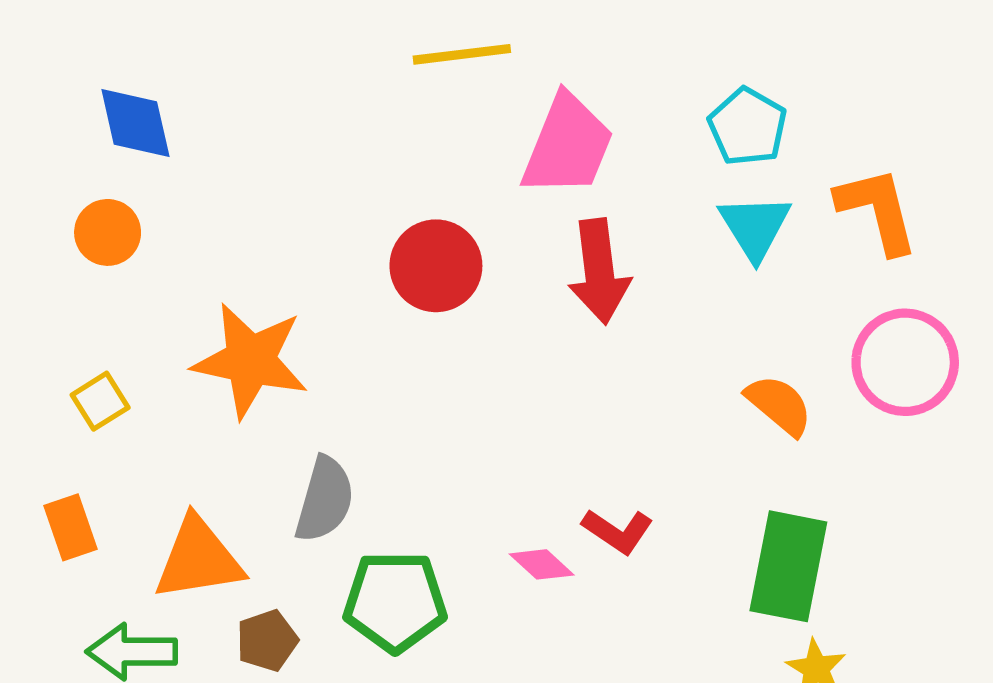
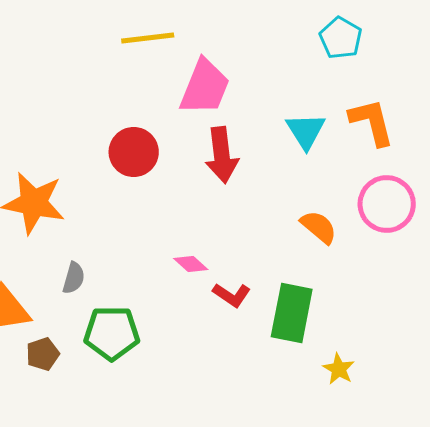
cyan pentagon: (748, 127) -> (341, 38), moved
gray semicircle: (325, 500) -> (74, 278), size x0.7
pink diamond: (542, 564) -> (191, 264), moved
green rectangle: (788, 566) -> (292, 313), moved

